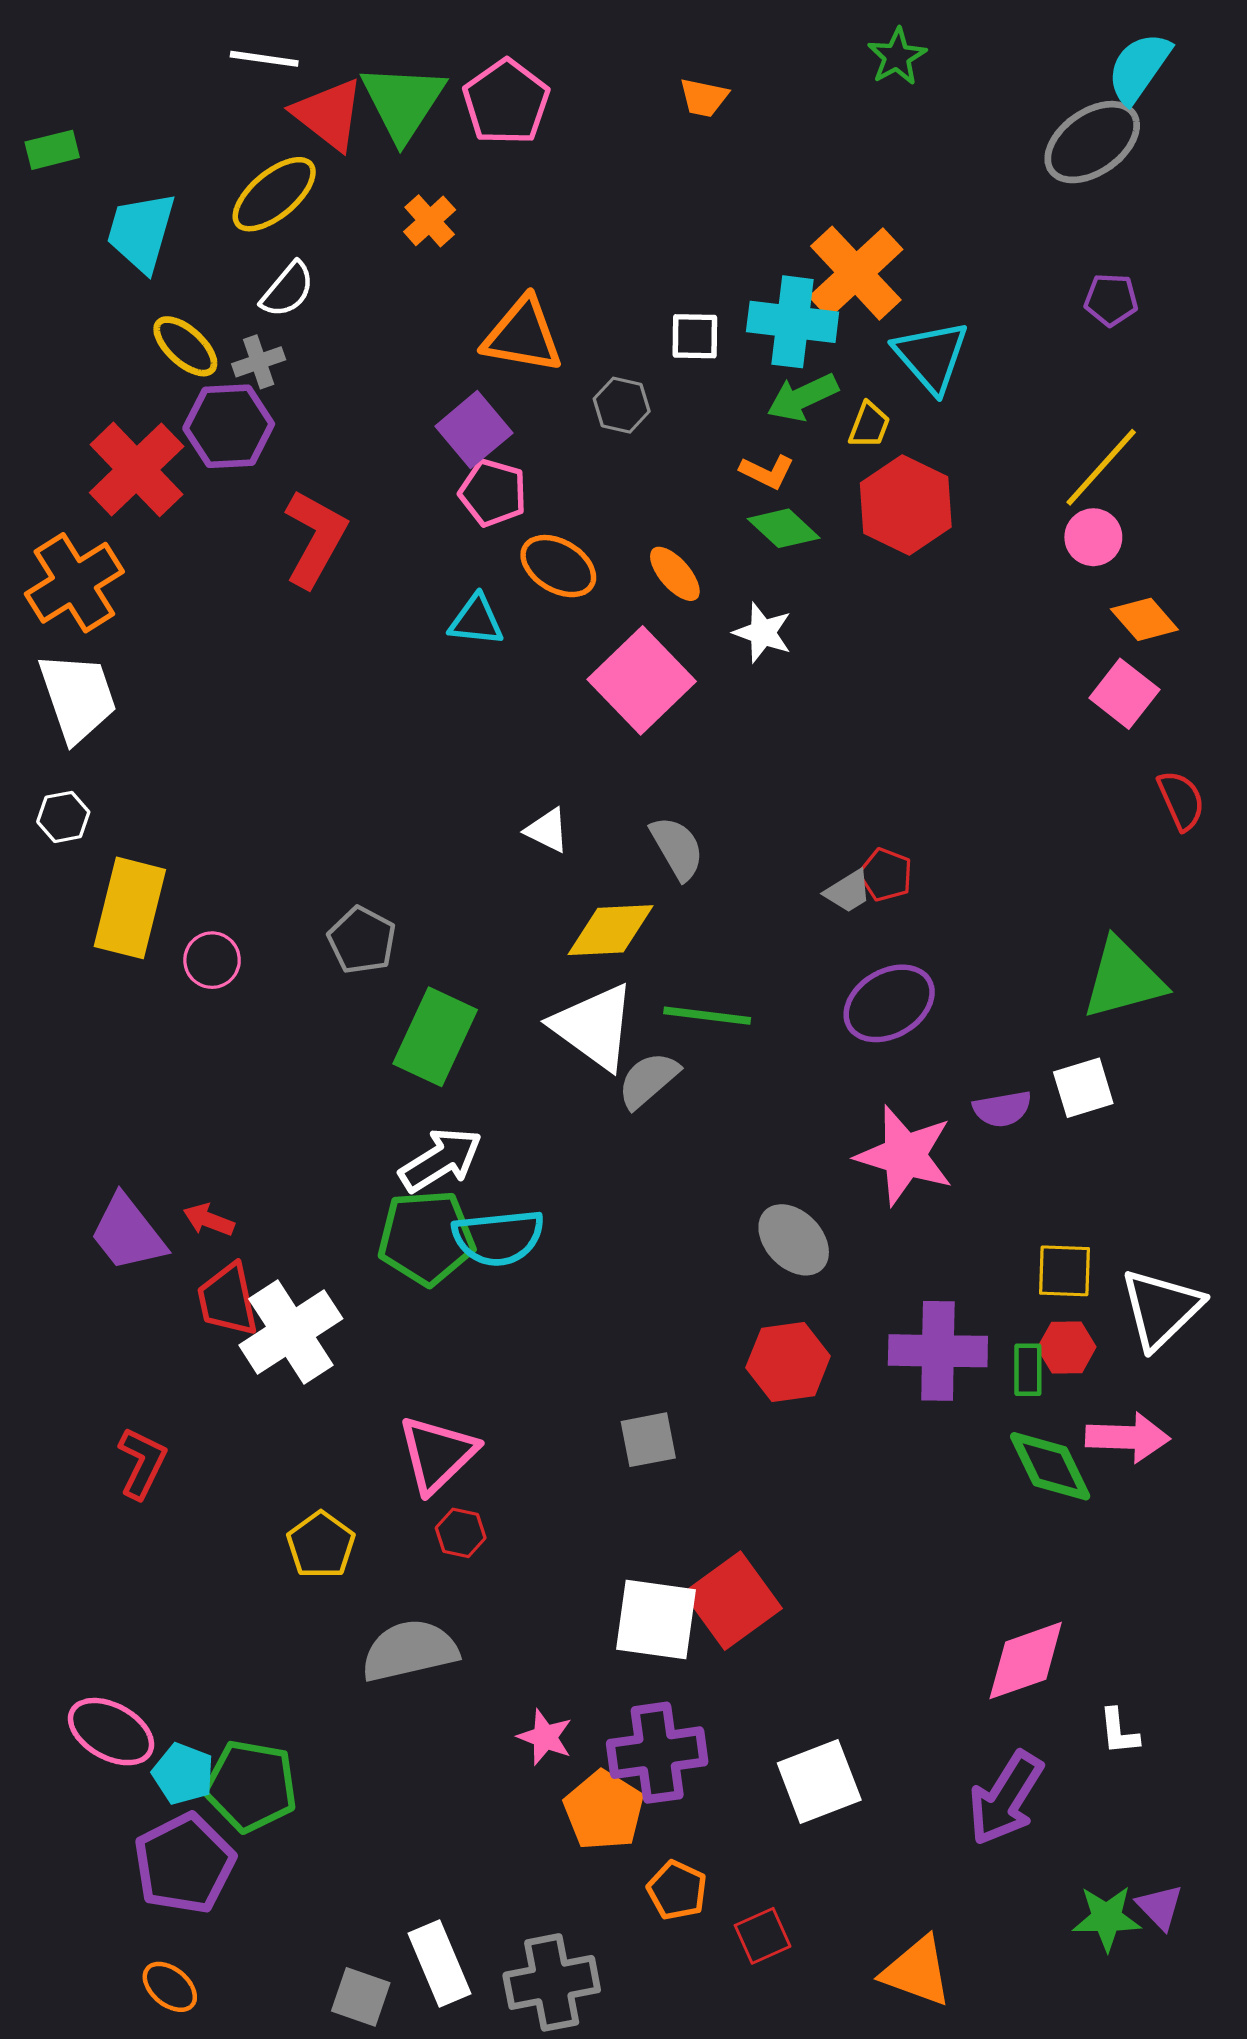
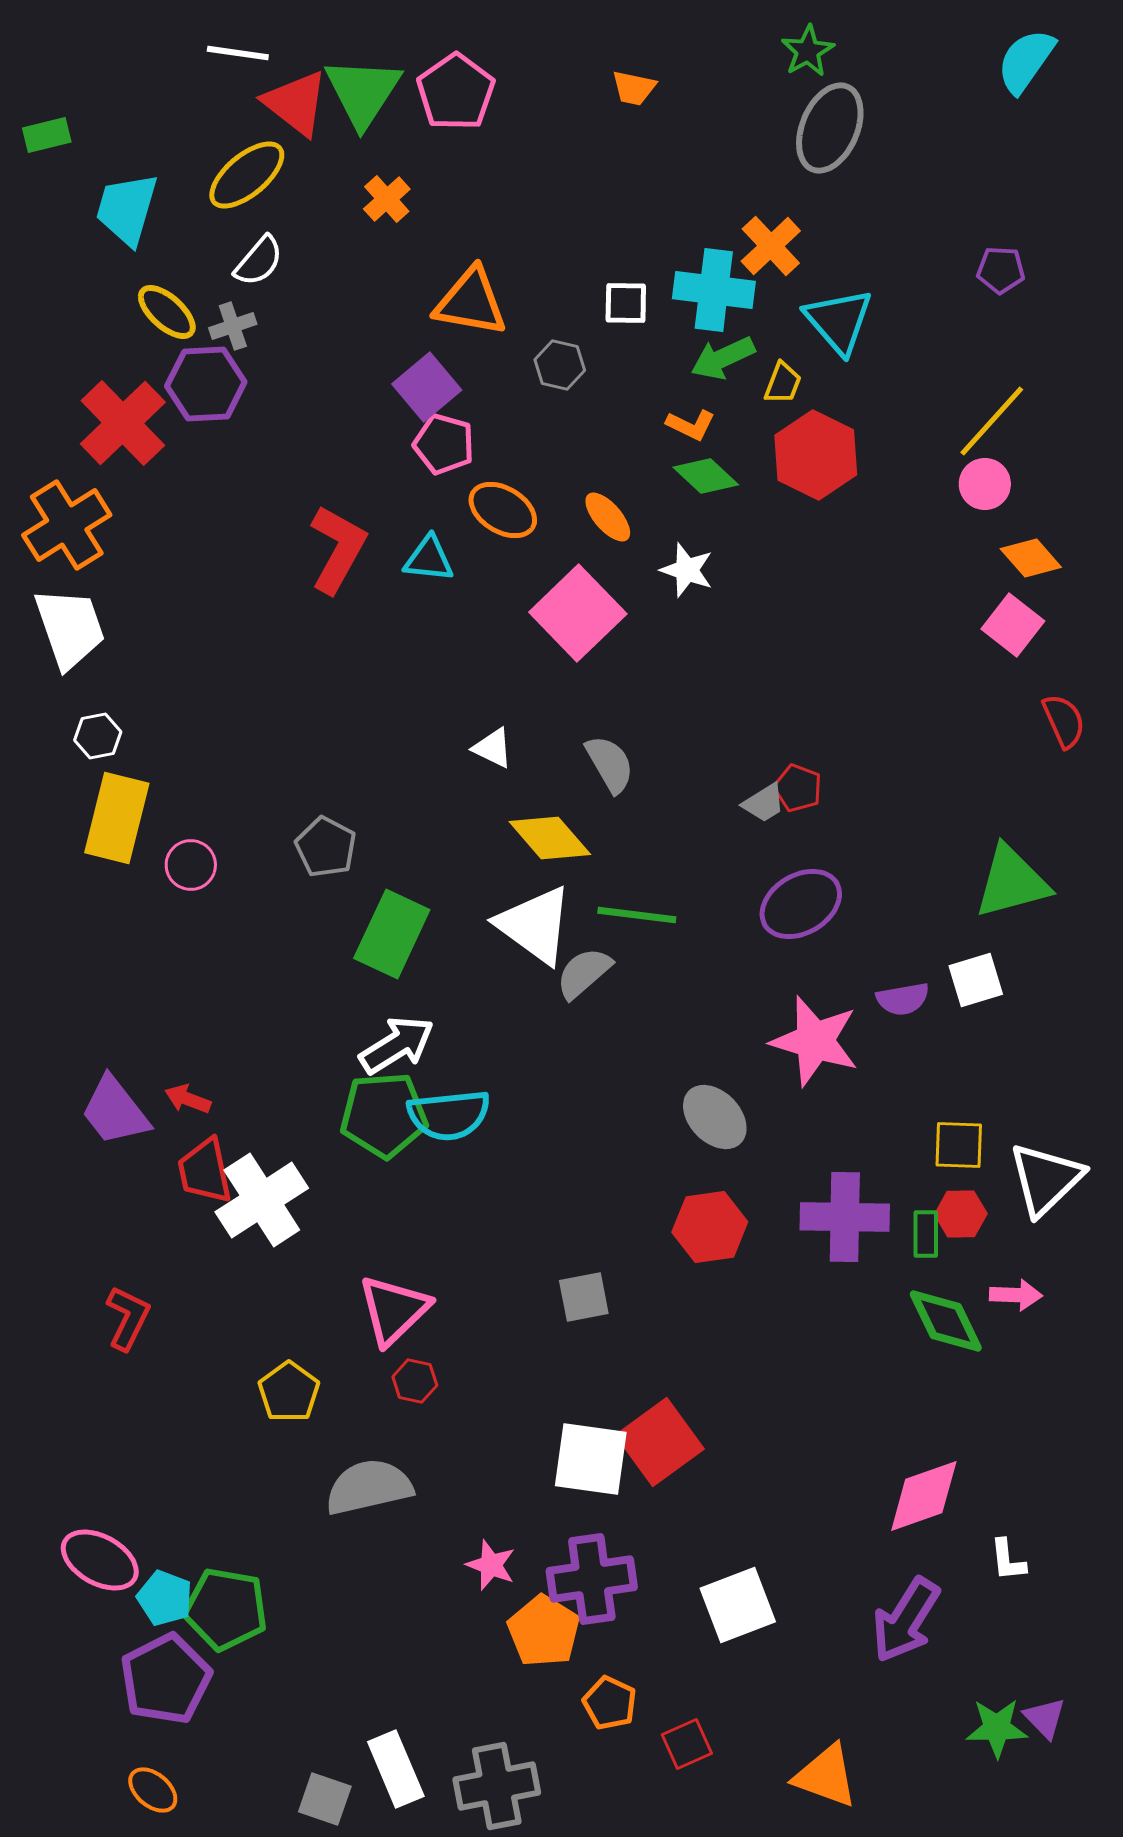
gray ellipse: (1092, 142) -> (830, 128), moved, turned -32
orange cross: (856, 273) -> (771, 246), size x0.7
red L-shape: (315, 538) -> (338, 549), moved
white hexagon: (63, 817) -> (98, 736), moved
yellow diamond: (611, 930) -> (550, 838), turned 52
pink arrow: (1128, 1437) -> (1016, 1295), size x0.7

